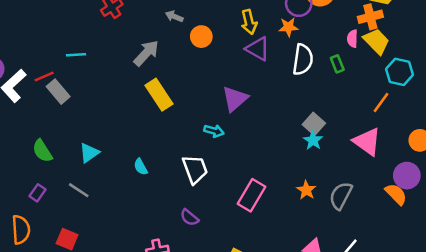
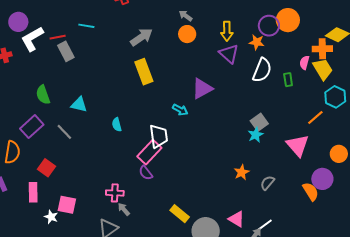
gray arrow: (174, 16) -> (186, 16), moved
cyan triangle: (89, 153) -> (79, 105), turned 36
purple rectangle: (38, 193) -> (32, 127), size x1.6
pink rectangle: (251, 195) -> (149, 152), moved
gray semicircle: (341, 196) -> (267, 183), size x0.7

